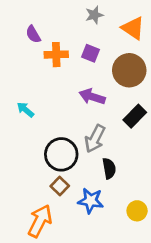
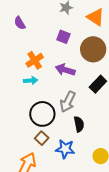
orange cross: (56, 55) -> (35, 60), moved, turned -30
cyan arrow: (25, 110) -> (31, 81), moved, turned 136

